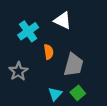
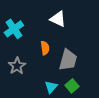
cyan cross: (28, 31) -> (14, 29), moved

